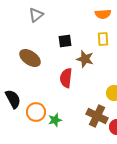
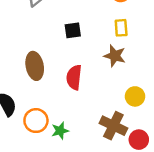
brown ellipse: (30, 58) -> (35, 66), moved, turned 45
brown star: (85, 59) -> (115, 56), moved

